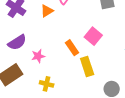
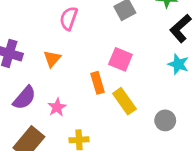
orange triangle: (47, 11) -> (52, 59), moved
orange rectangle: (72, 48) -> (98, 83), turned 35

